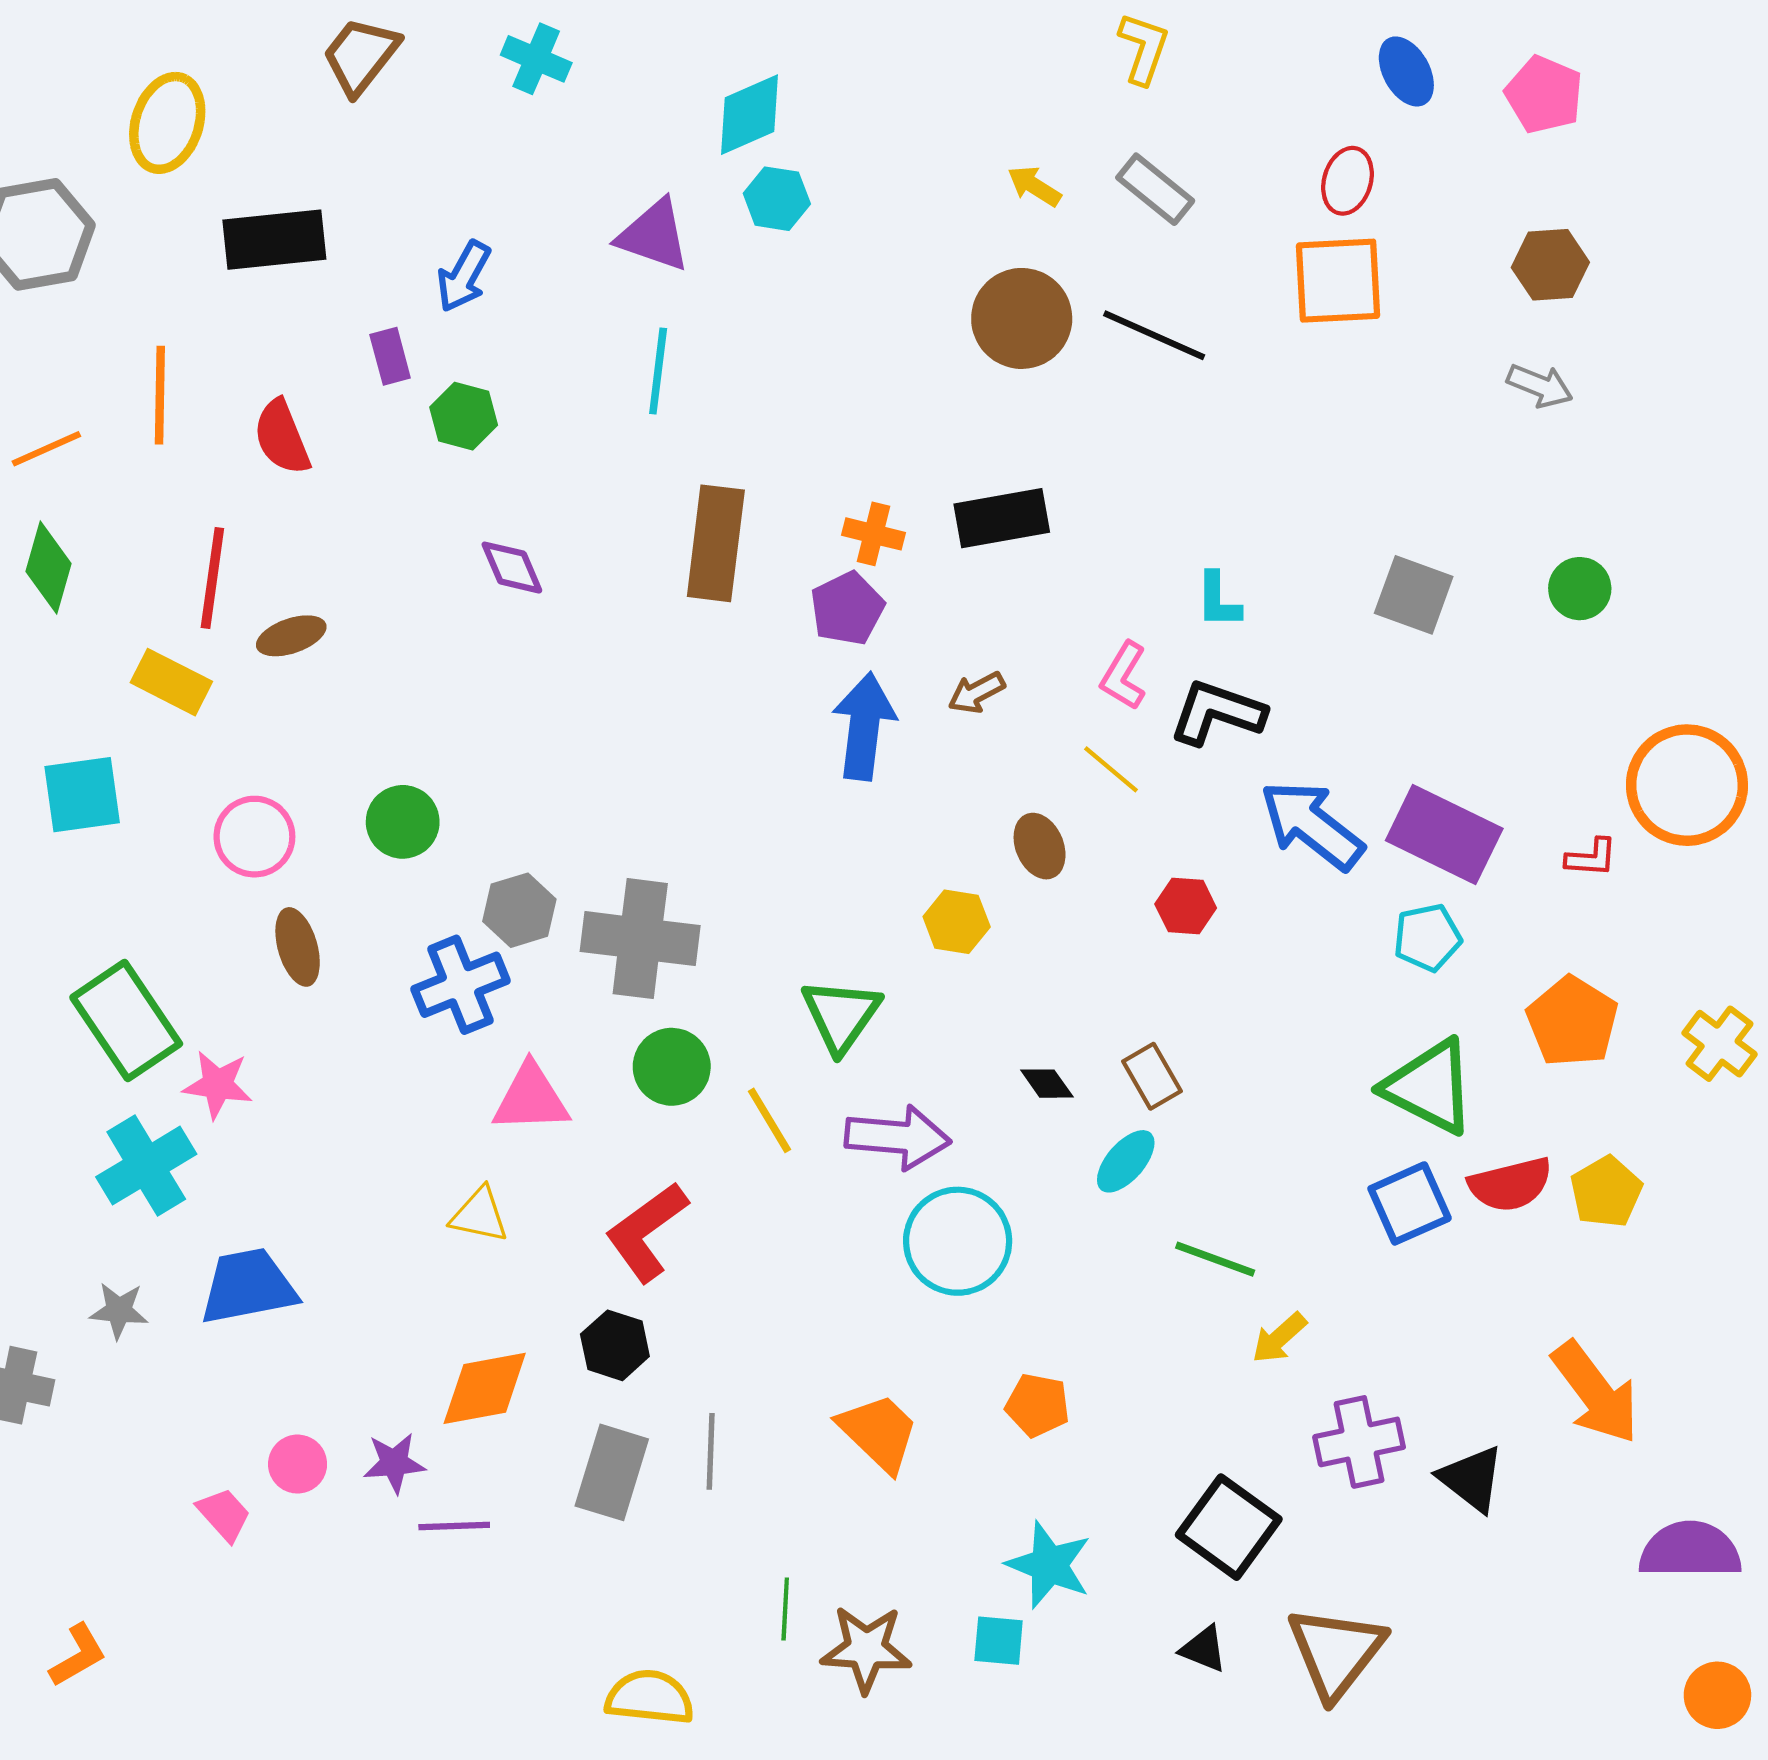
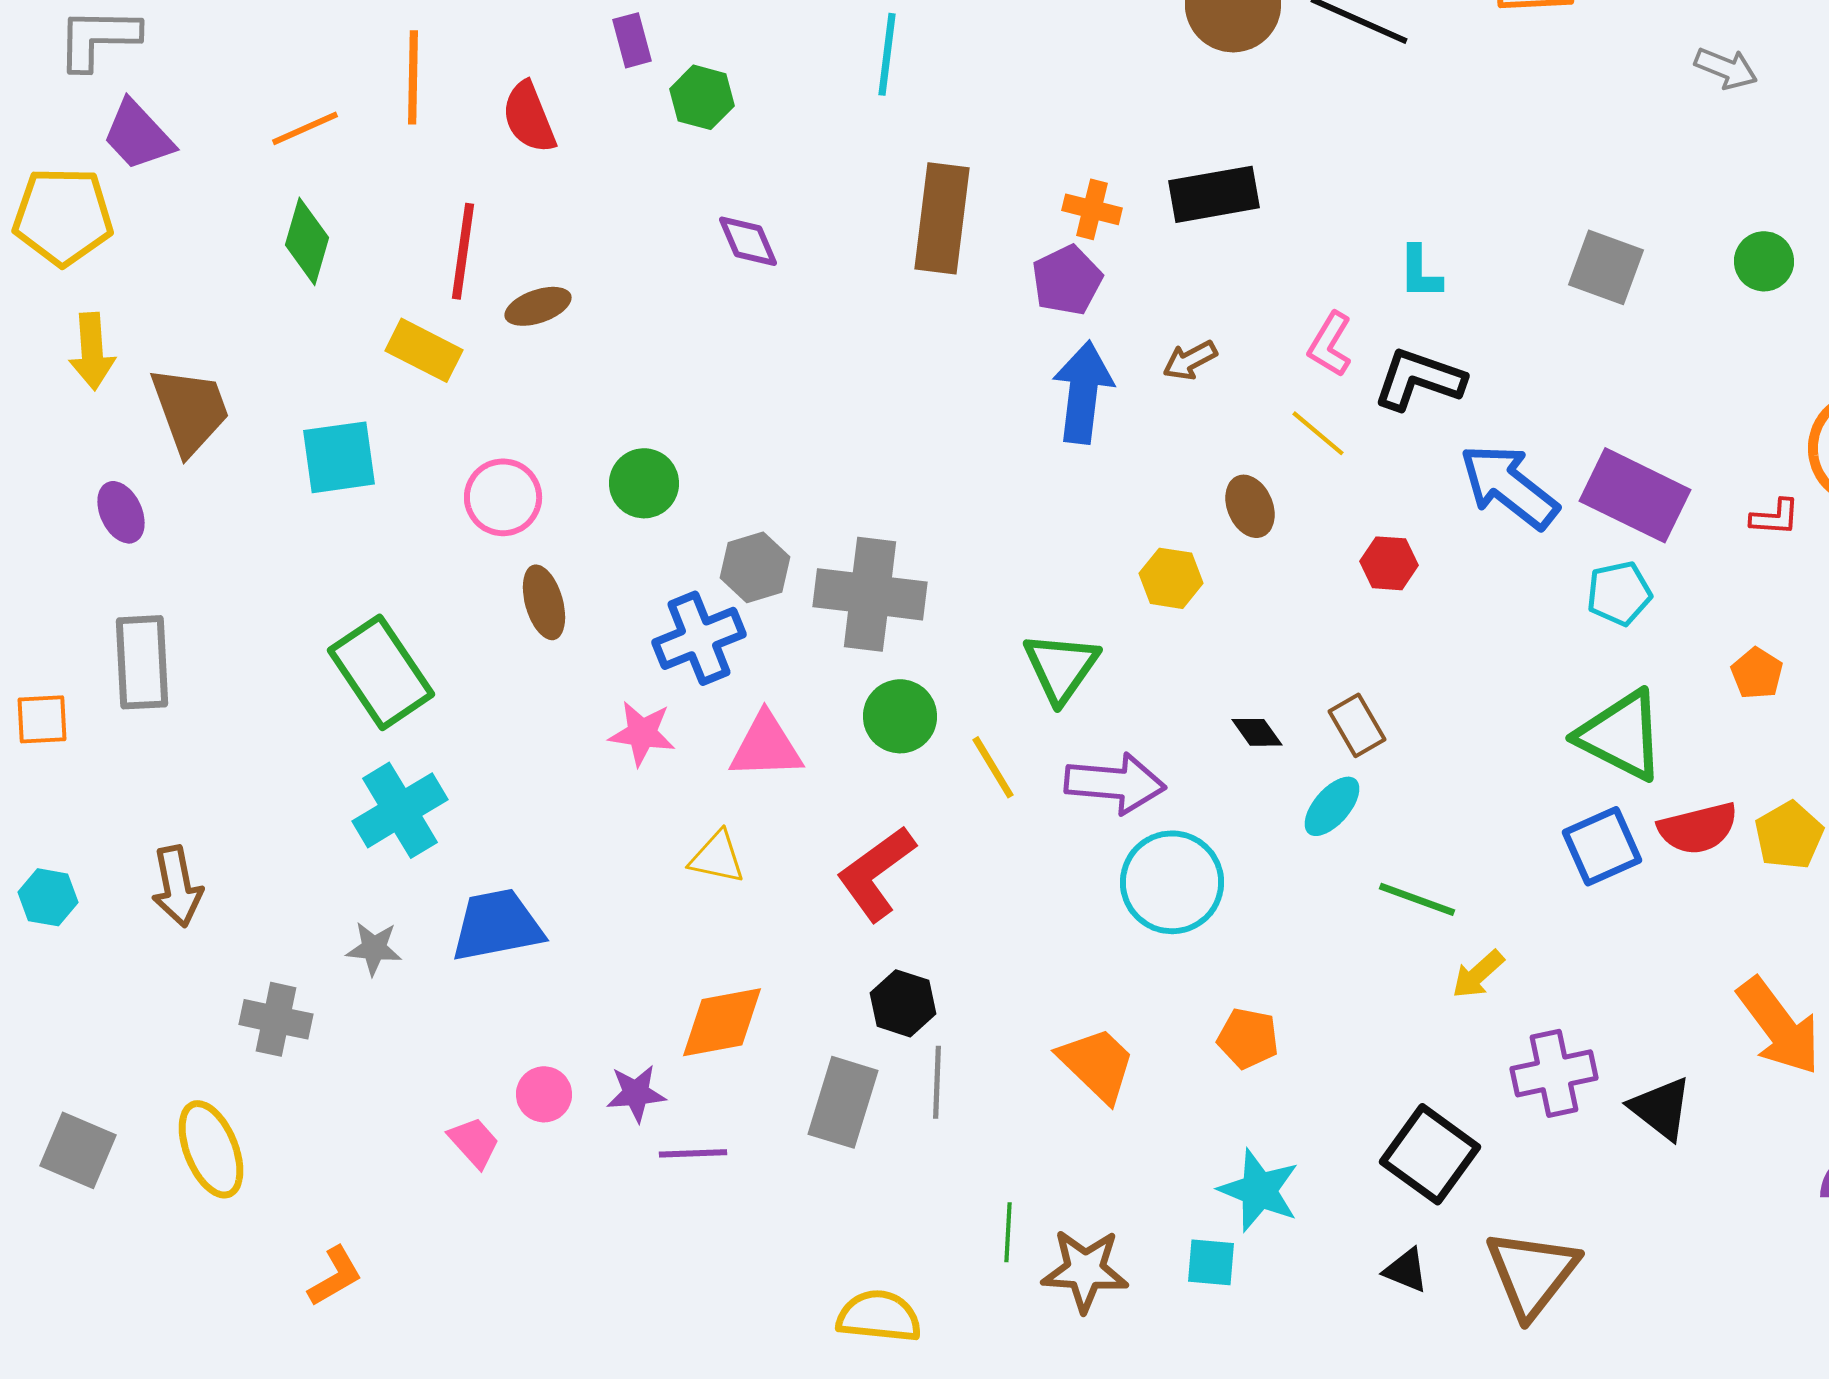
orange pentagon: (1572, 1022) -> (1757, 673), size x0.6
pink star: (218, 1085) -> (642, 733), moved
black hexagon: (615, 1345) -> (903, 1003), moved

